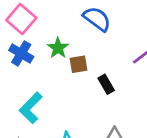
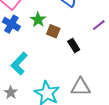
brown square: (78, 64) -> (53, 31), turned 32

